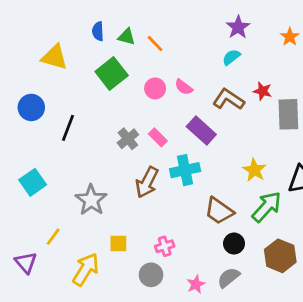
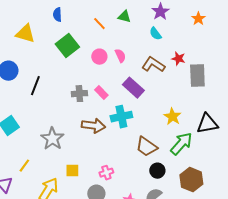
green triangle: (127, 37) -> (124, 17), moved
cyan semicircle: (231, 57) -> (155, 34), turned -88
pink semicircle: (184, 87) -> (120, 56), turned -152
gray cross: (128, 139) -> (79, 94), turned 35
brown arrow: (147, 182) -> (93, 126), turned -110

